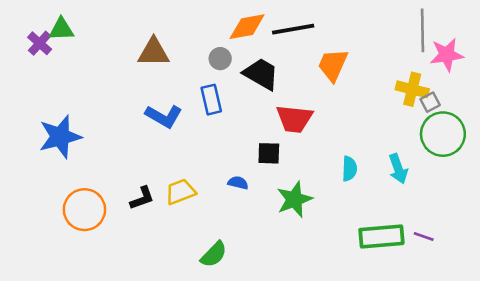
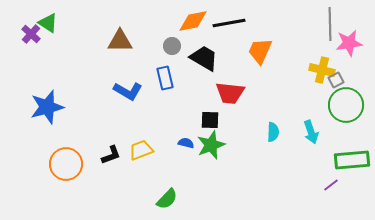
green triangle: (61, 29) -> (48, 23), turned 35
green star: (294, 199) -> (211, 145), moved
green rectangle: (381, 237) -> (352, 160), moved
purple line: (424, 237) -> (331, 185), turned -56

